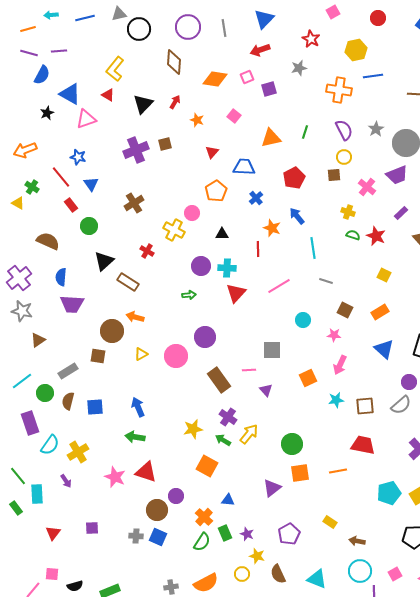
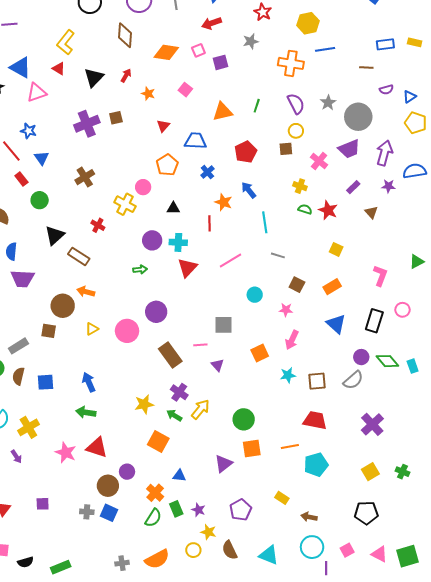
cyan pentagon: (389, 493) -> (316, 465), moved

